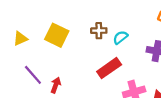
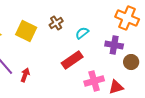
brown cross: (99, 31) -> (56, 23), moved, turned -32

